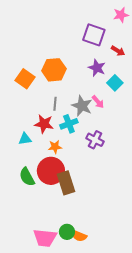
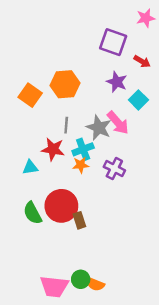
pink arrow: (98, 102) -> (118, 123), size x1.5
orange star: (55, 147) -> (81, 165), moved
brown rectangle: (66, 183) -> (79, 220), size x0.6

